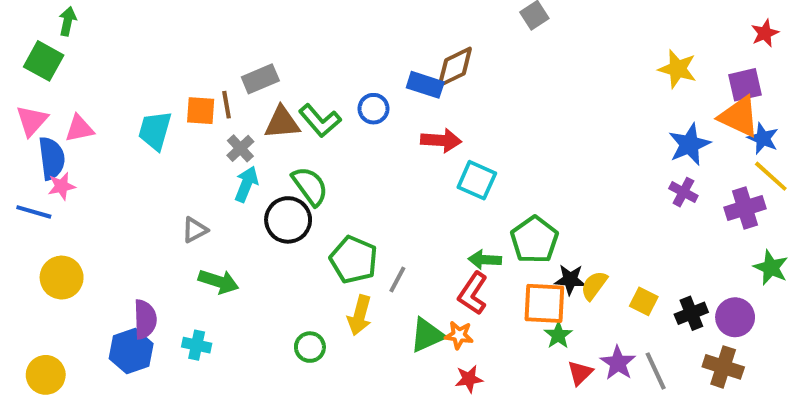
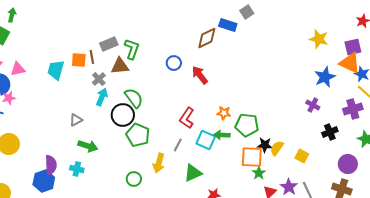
blue rectangle: (425, 85) -> (228, 25), moved
blue circle: (373, 109) -> (174, 63), moved
green L-shape: (320, 121) -> (132, 49), moved, turned -120
red arrow: (441, 140) -> (200, 75), turned -132
cyan square: (477, 180) -> (206, 140), moved
purple cross: (683, 192) -> (313, 105), moved
green pentagon: (534, 240) -> (247, 125), turned -30
green pentagon: (354, 260) -> (138, 135), moved
red L-shape: (473, 293) -> (187, 118), moved
black cross: (691, 313) -> (330, 132), moved
orange star: (459, 335) -> (224, 113), moved
cyan cross: (197, 345) -> (77, 169), moved

